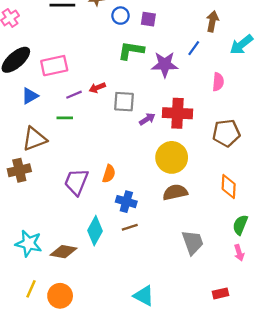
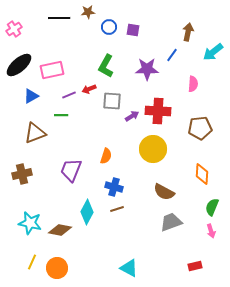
green L-shape: (131, 50) -> (106, 66), moved, turned -70
brown cross: (19, 170) -> (22, 174), moved
orange semicircle: (109, 174) -> (106, 156), moved
brown semicircle: (175, 192) -> (164, 192), moved, turned -140
gray trapezoid: (193, 242) -> (171, 222), turned -90

